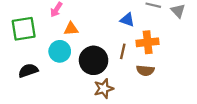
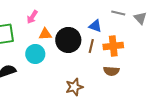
brown line: (123, 51) -> (91, 46), moved
black circle: (94, 60) -> (68, 40), moved

